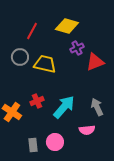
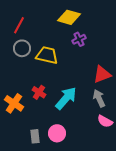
red line: (32, 31) -> (19, 25), moved
red triangle: (95, 62) -> (102, 74), moved
red cross: (37, 101) -> (39, 92), turned -32
pink semicircle: (87, 130) -> (105, 121), moved, turned 35

